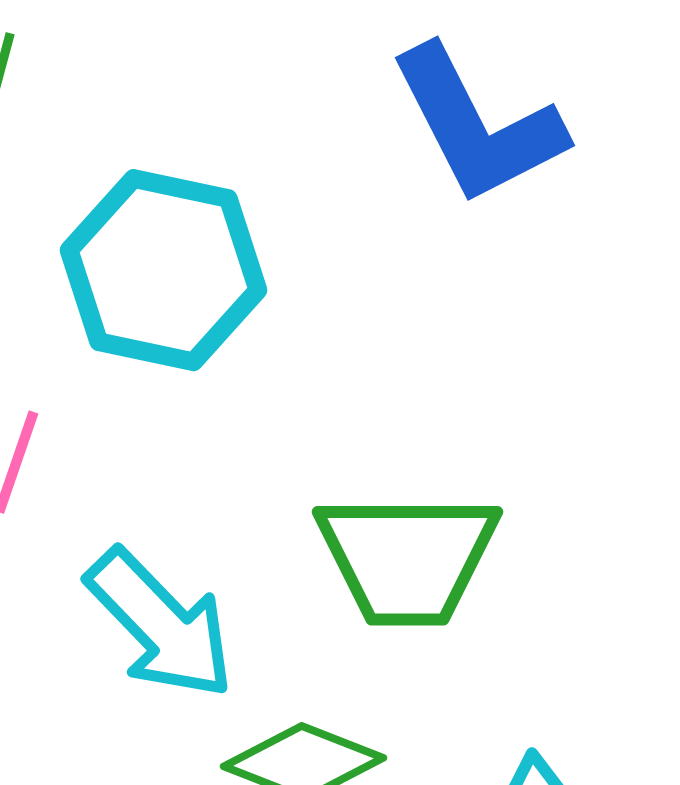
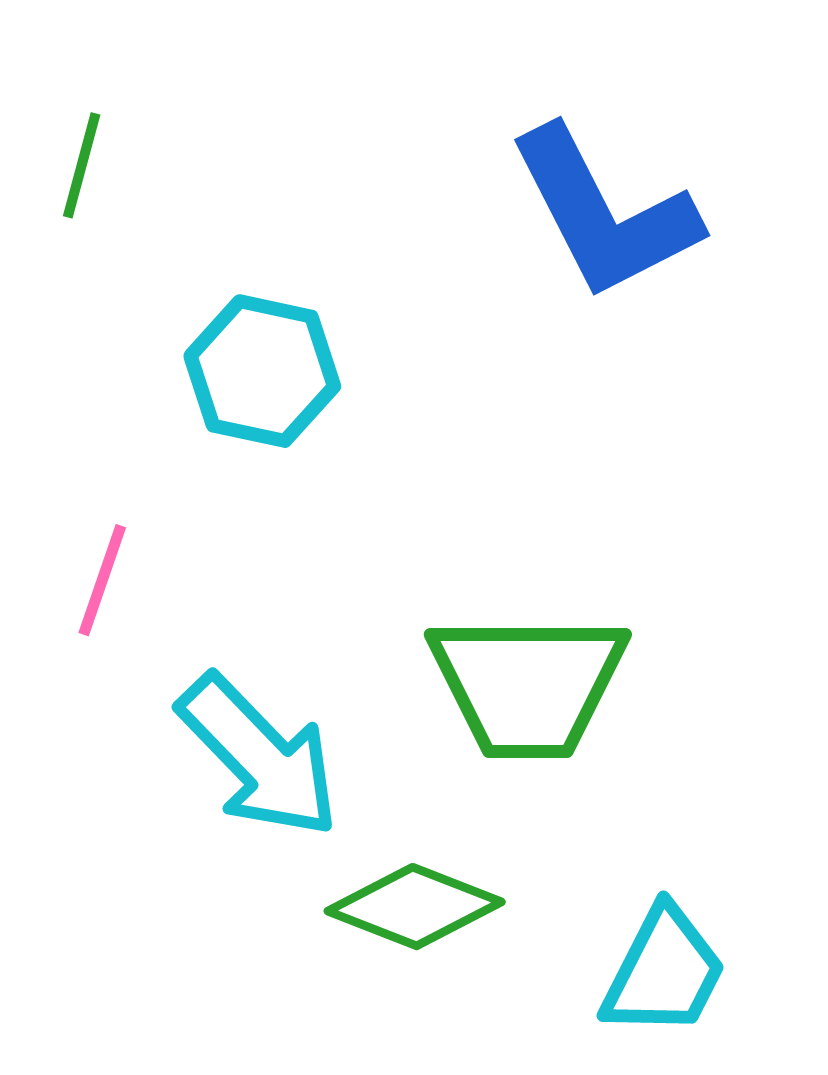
cyan hexagon: (163, 270) -> (262, 371), size x0.7

